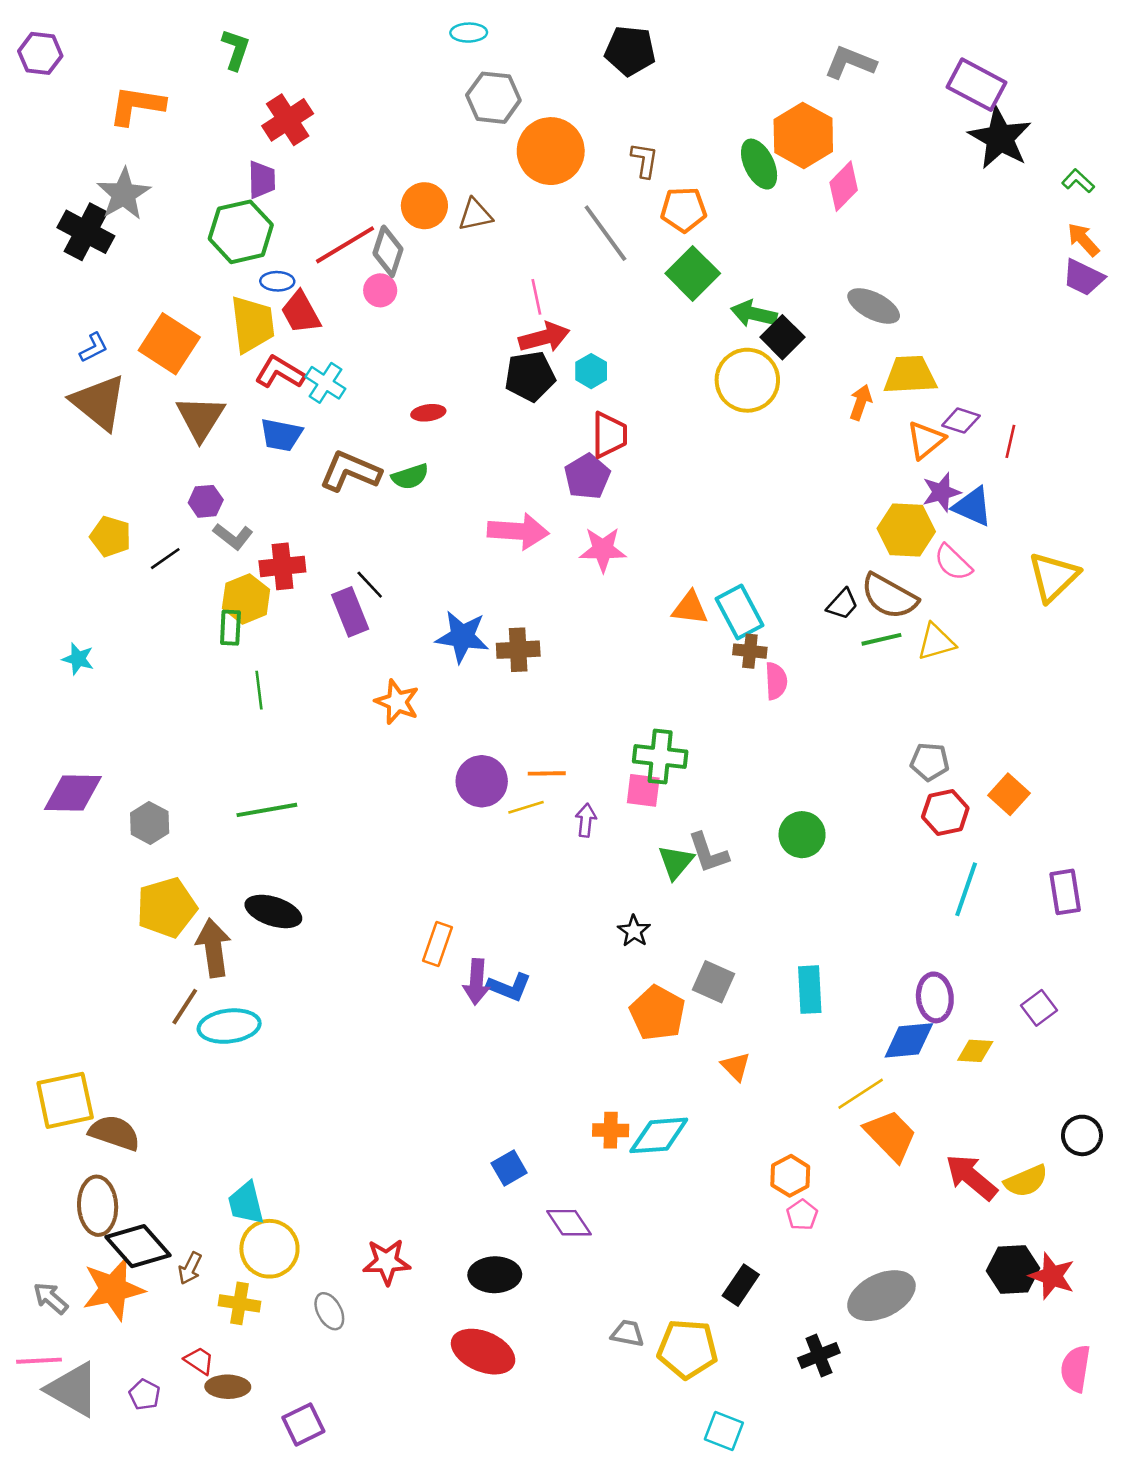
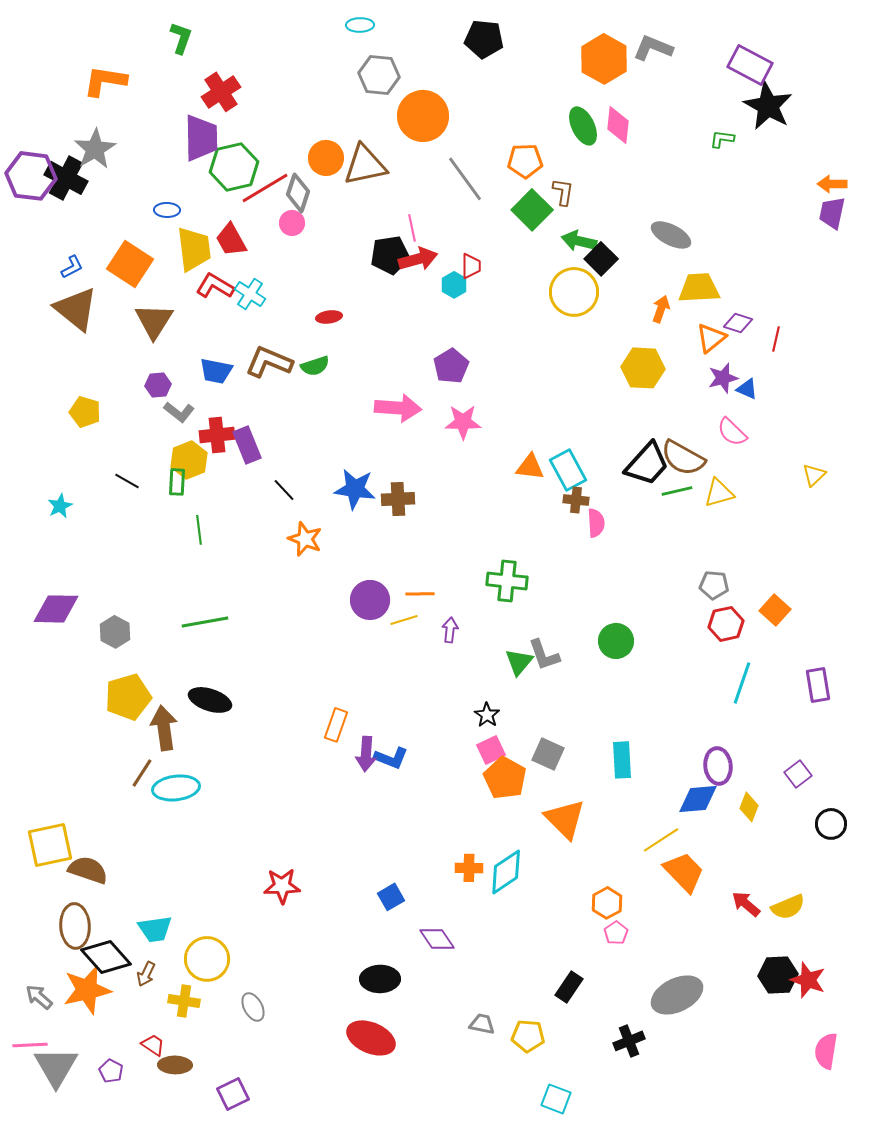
purple hexagon: (40, 53) -> (31, 176), moved, size x1.5
orange hexagon: (803, 135) -> (604, 59), moved
brown L-shape: (644, 160) -> (563, 192), moved
purple trapezoid: (262, 180) -> (201, 138), size x1.6
green L-shape: (1078, 181) -> (722, 139), moved, turned -35
pink diamond: (844, 186) -> (618, 125), moved, turned -39
brown triangle: (475, 215) -> (365, 165), size x1.6
green hexagon: (241, 232) -> (234, 167), moved
orange arrow: (1083, 240) -> (832, 184), turned -48
purple trapezoid: (1083, 277) -> (832, 213), turned 76
blue ellipse: (277, 281) -> (167, 210), moved
black pentagon: (530, 376) -> (390, 255), moved
blue trapezoid: (281, 435) -> (216, 371), moved
red trapezoid: (609, 435) -> (471, 266), moved, size x0.7
blue triangle: (973, 507) -> (747, 389), size x0.7
yellow hexagon: (906, 530) -> (643, 368), moved
black line: (165, 559) -> (127, 481), moved, turned 65
yellow triangle: (1053, 577) -> (814, 475), moved, size x0.6
black line: (370, 585) -> (284, 490), moved
black trapezoid: (842, 604) -> (647, 464), size x1.8
purple rectangle: (350, 612) -> (247, 445), moved
cyan star: (78, 659) -> (60, 506), turned 30
pink square: (643, 790) -> (491, 750), moved, turned -32
yellow diamond: (975, 1051) -> (749, 807), turned -72
orange triangle: (736, 1066) -> (565, 819), size x1.8
cyan diamond: (659, 1135) -> (506, 872), turned -30
black circle: (1082, 1135) -> (831, 824), moved
red arrow: (971, 1177) -> (746, 904), size x0.7
cyan trapezoid: (246, 1203) -> (155, 929), moved, turned -84
red star: (387, 1262) -> (282, 886), moved
yellow pentagon: (687, 1349) -> (528, 1036), size x0.7
gray triangle: (73, 1389) -> (56, 1067), turned 30

